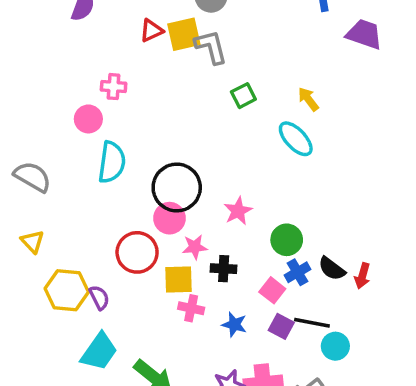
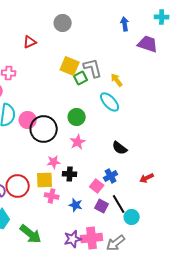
yellow square: (184, 34) -> (70, 66), moved, turned 36
gray L-shape: (211, 47) -> (93, 68), moved
pink circle: (169, 218) -> (28, 120), moved
green circle: (287, 240) -> (77, 117), moved
red circle: (137, 252) -> (18, 186), moved
black semicircle: (332, 269) -> (120, 148), moved
red arrow: (362, 276) -> (147, 178), turned 48
black line: (312, 323) -> (119, 204), turned 48

